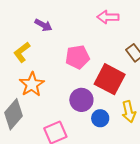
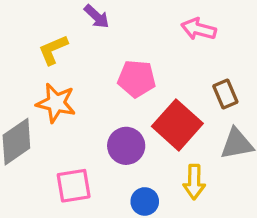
orange star: (32, 84) -> (56, 103), turned 30
blue circle: (100, 118) -> (145, 201), moved

